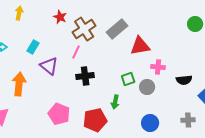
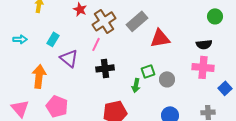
pink cross: (158, 67) -> (203, 67), moved, size x1.5
black semicircle: (184, 80) -> (204, 44), moved
green arrow: (115, 102) -> (136, 85), moved
pink pentagon: (59, 114) -> (57, 106), moved

